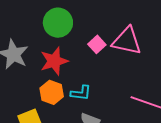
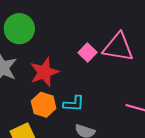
green circle: (58, 23) -> (19, 29), moved

